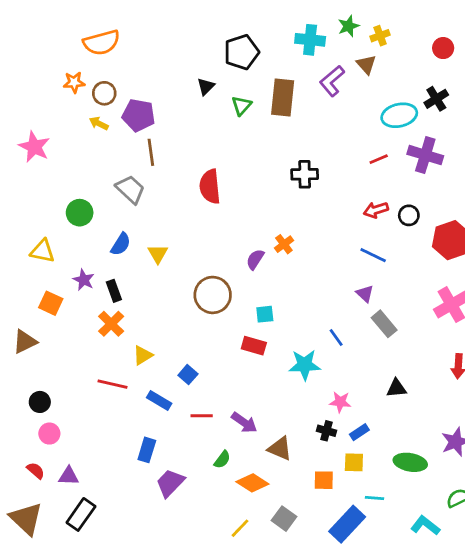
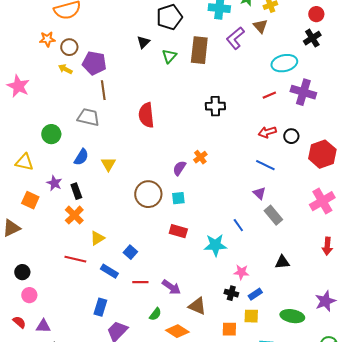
black cross: (436, 99) -> (312, 38), moved
gray trapezoid: (130, 189) -> (88, 117), turned -30
cyan square: (265, 314) -> (178, 198), moved

